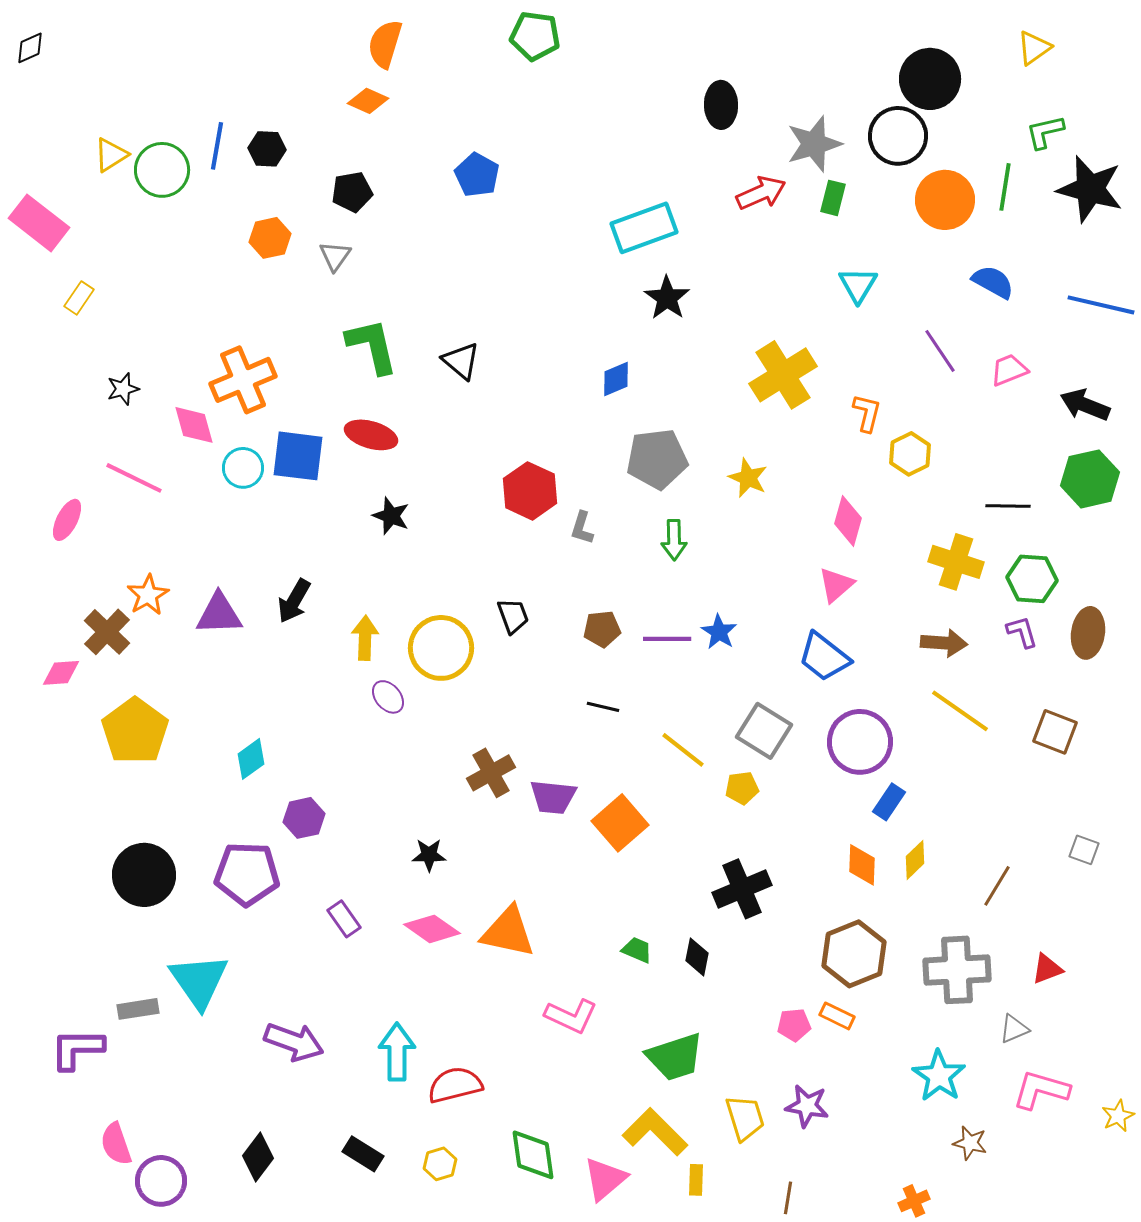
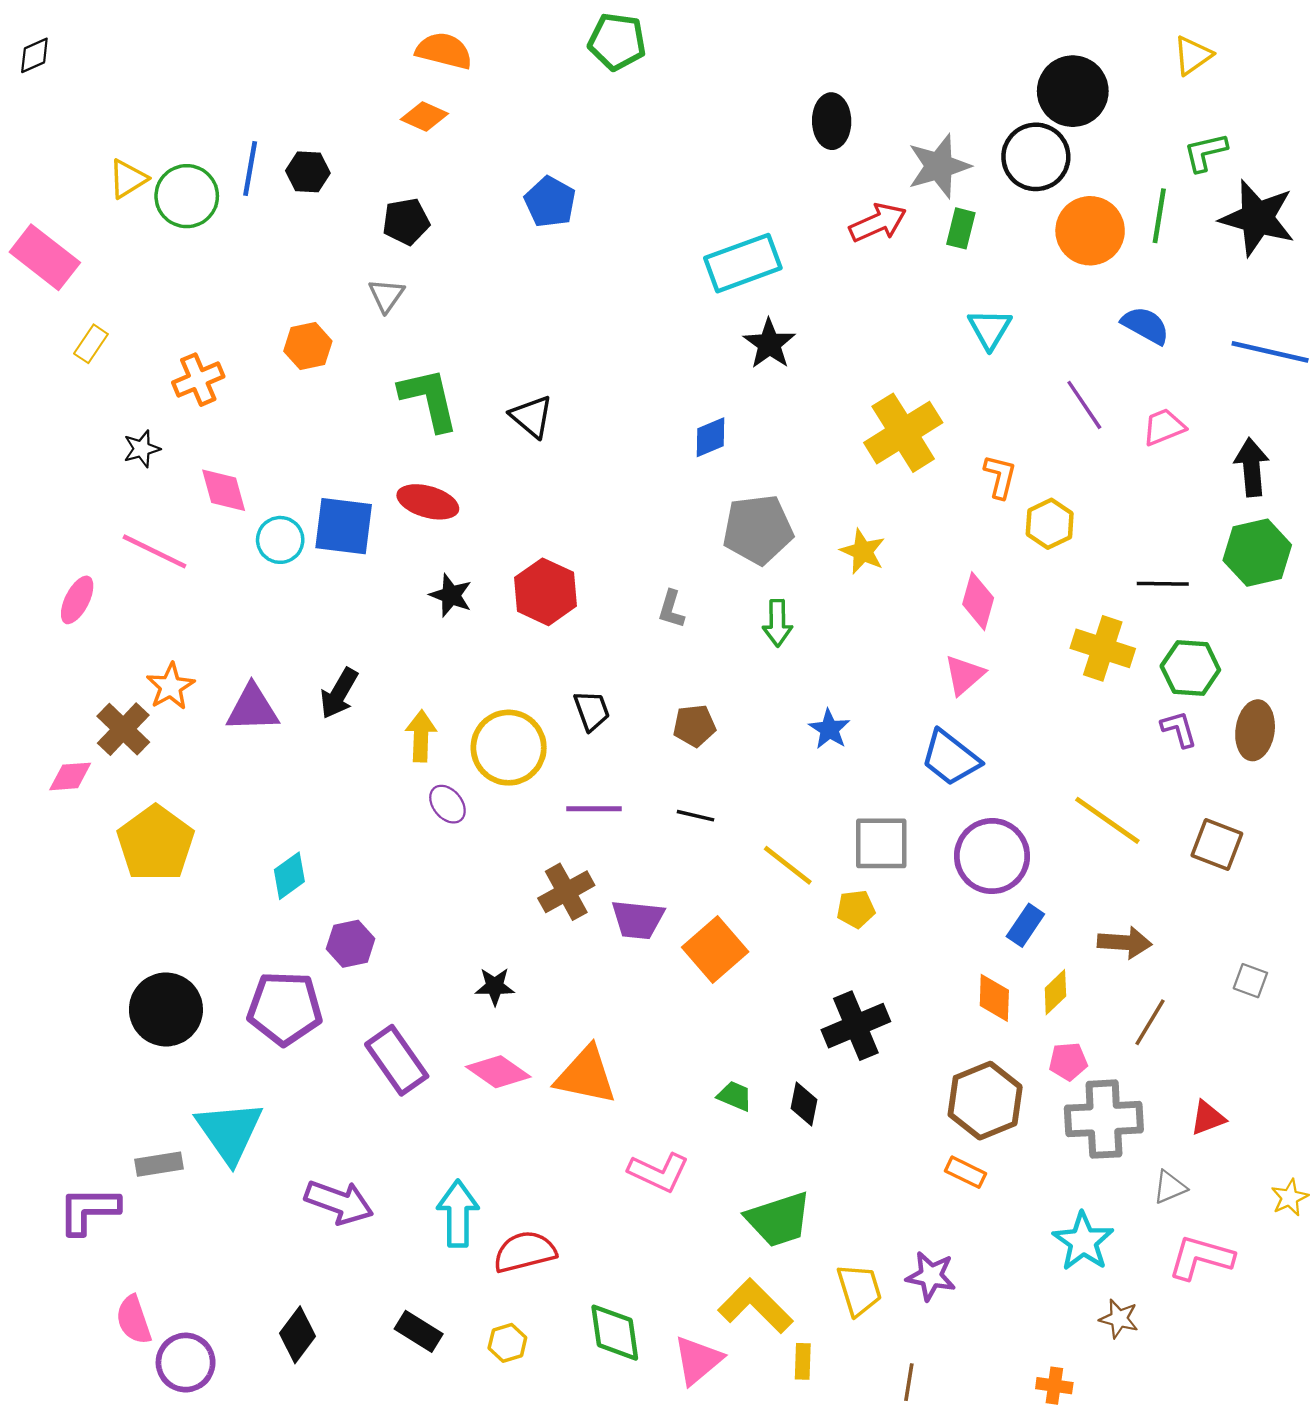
orange semicircle: (385, 44) -> (444, 51), turned 87
orange hexagon: (270, 238) -> (308, 346), moved
orange cross: (243, 380) -> (198, 380), moved, size x0.7
black arrow: (1085, 405) -> (1252, 467), turned 63
red hexagon: (530, 491) -> (546, 592), moved
purple line: (667, 639) -> (594, 809), moved
brown arrow: (944, 643) -> (1125, 943), moved
gray square: (764, 731) -> (881, 843), turned -32
purple rectangle: (344, 919) -> (397, 1060), size x1.6
pink pentagon: (794, 1025) -> (1068, 1061), moved
yellow star: (1118, 1116) -> (1290, 1198), moved
orange cross: (914, 1201) -> (1054, 1386), turned 32

